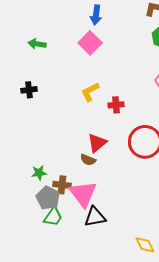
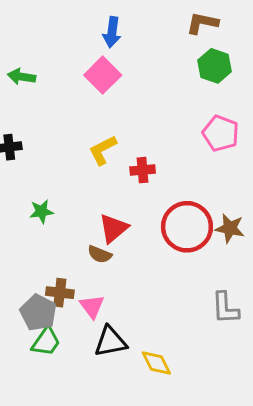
green star: (39, 173) -> (41, 211), moved
pink triangle: (83, 194) -> (92, 306), size x0.6
yellow diamond: (145, 245) -> (156, 363), moved

